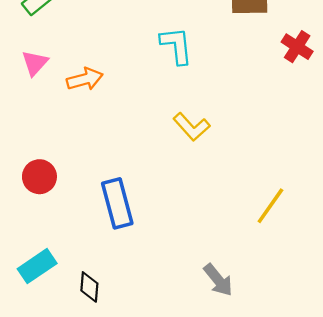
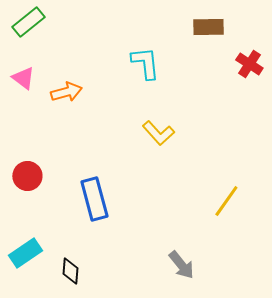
pink triangle: (35, 63) -> (23, 78), turned -35

